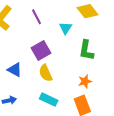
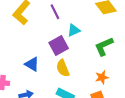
cyan triangle: (66, 28) -> (74, 30), moved, turned 32
green L-shape: (86, 50) -> (104, 46), turned 55

